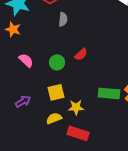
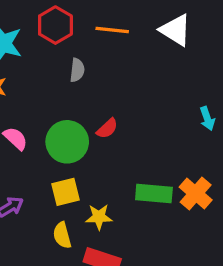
green circle: (57, 62) -> (67, 142), size x1.6
yellow semicircle: (54, 118) -> (62, 235), turned -84

